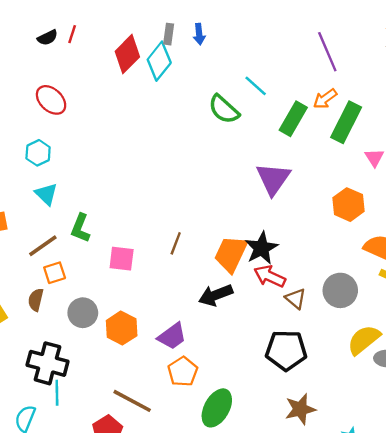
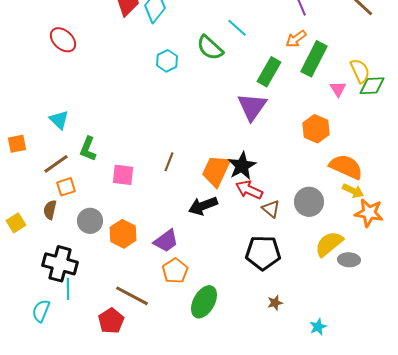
green rectangle: (293, 119) -> (269, 72), moved
cyan hexagon: (38, 153) -> (167, 61), moved
brown star: (300, 409) -> (275, 303), size x0.6

